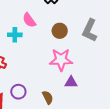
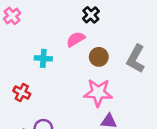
pink semicircle: (29, 20) -> (76, 39), moved, turned 91

